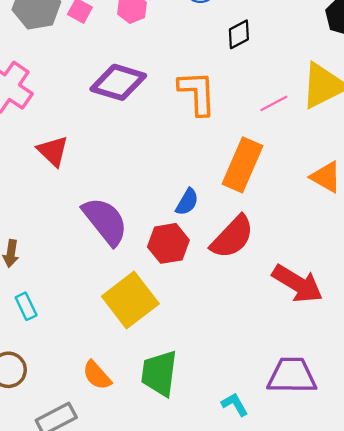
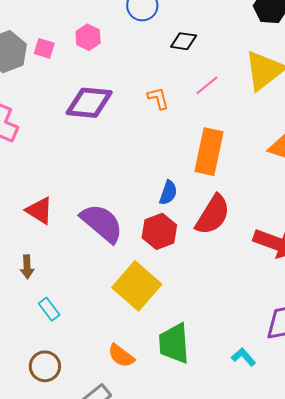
black diamond: (239, 34) -> (184, 41), turned 48
orange L-shape: (197, 93) -> (158, 98), size x0.6
pink line: (274, 103) -> (207, 85), moved
red triangle: (53, 151) -> (39, 211), moved

